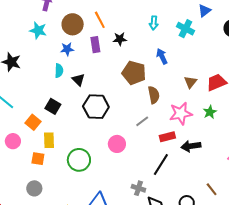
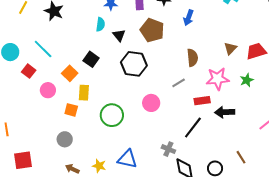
blue arrow: (162, 56) -> (189, 18), moved, turned -140
brown pentagon: (134, 73) -> (152, 30), moved

